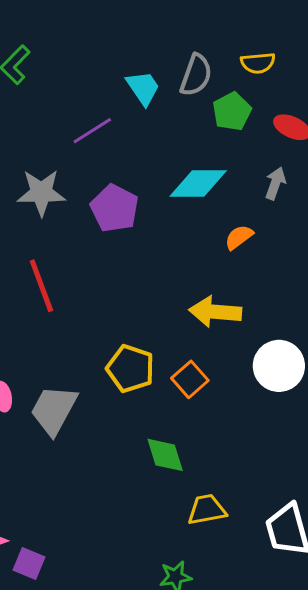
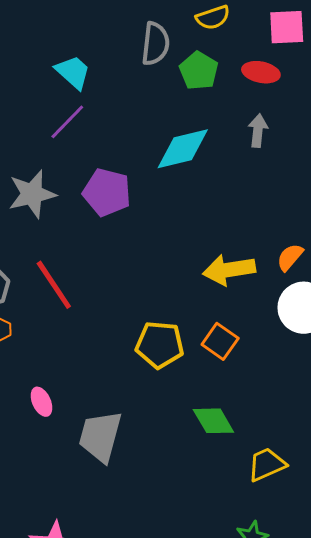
cyan trapezoid: (143, 88) -> (73, 72), moved
orange semicircle: (239, 237) -> (290, 257), moved
gray trapezoid: (54, 410) -> (100, 436), moved

